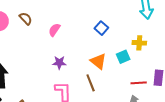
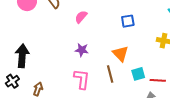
blue square: (101, 28) -> (128, 21), turned 32
cyan square: (123, 57) -> (138, 74), moved

